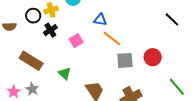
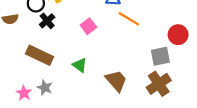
black cross: (50, 30) -> (47, 21), moved
gray square: (125, 60) -> (160, 56), moved

